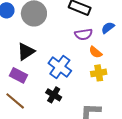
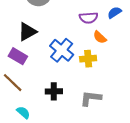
yellow cross: (99, 73) -> (88, 59), moved
black cross: (54, 95) -> (54, 91), moved, turned -35

